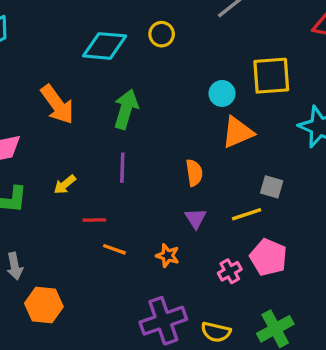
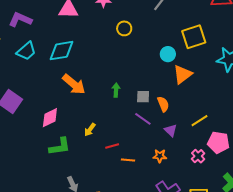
cyan diamond: (105, 46) -> (62, 51), moved
green arrow: (126, 109) -> (116, 90), moved, size x0.6
purple line: (122, 168) -> (143, 119), moved, turned -42
gray square: (272, 187) -> (143, 97), moved

